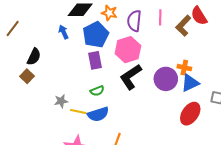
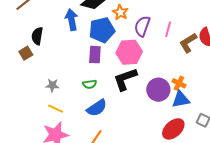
blue arrow: (63, 32) -> (72, 20), size x1.5
black semicircle: (34, 57) -> (37, 36), turned 150
yellow line: (78, 111) -> (56, 109), moved
blue semicircle: (98, 114) -> (97, 108), moved, turned -30

